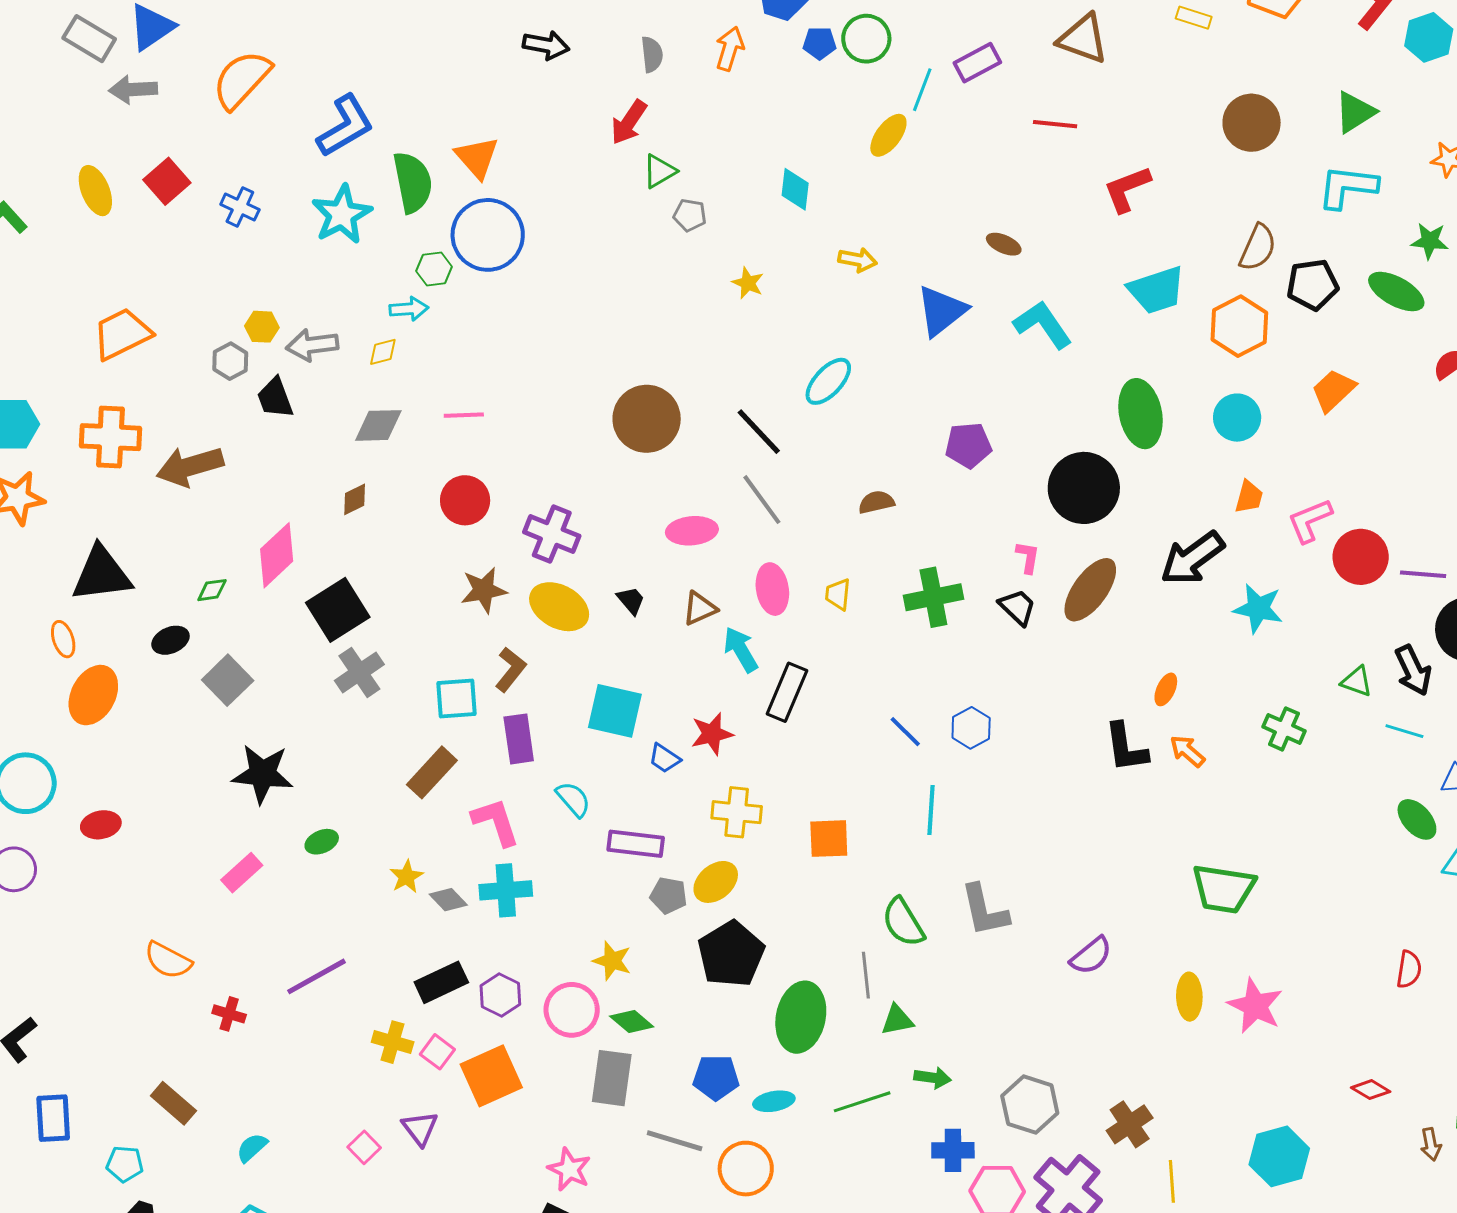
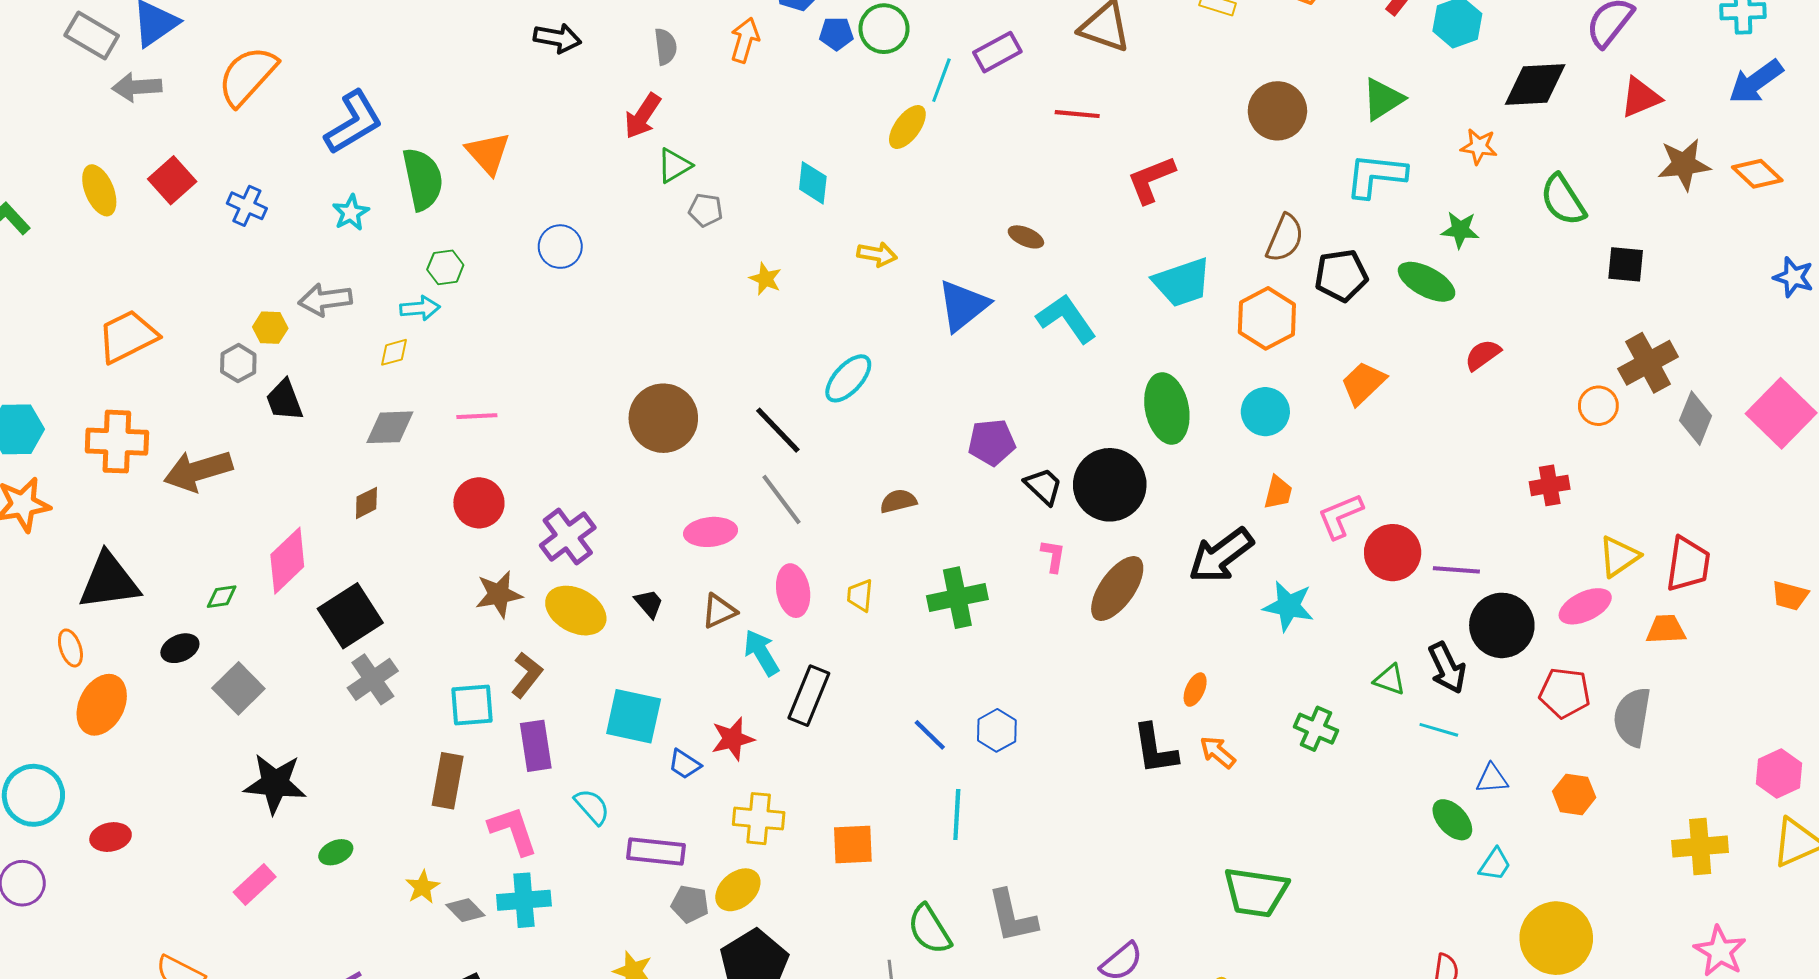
cyan star: (342, 215) -> (351, 213), size x0.6
blue circle: (488, 235) -> (560, 247), moved, size x0.6
gray arrow: (312, 345) -> (325, 300), moved
purple cross: (552, 534) -> (568, 537), turned 32
black trapezoid: (1017, 607) -> (1043, 486), moved
brown rectangle: (432, 772) -> (448, 781), turned -32

